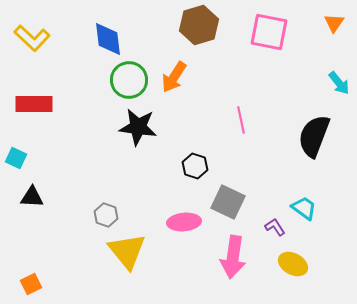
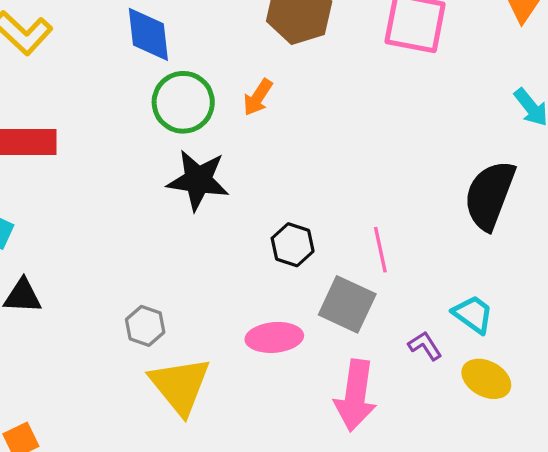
orange arrow: (174, 77) -> (258, 97), size x0.7
pink line: (241, 120) -> (380, 250), moved
yellow ellipse: (293, 264) -> (486, 379), moved

